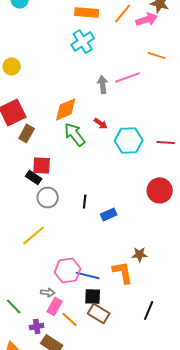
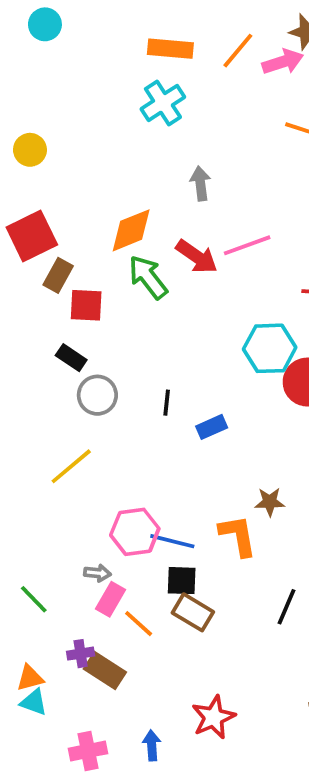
pink line: (128, 77) -> (247, 245), moved
red arrow: (101, 123) -> (197, 257), size x1.6
cyan hexagon: (129, 140) -> (270, 348), moved
red square: (42, 165) -> (86, 305), moved
purple cross: (37, 326) -> (81, 654), moved

